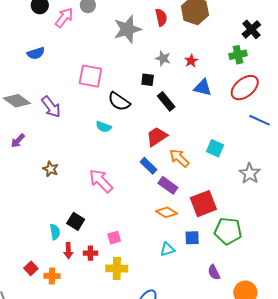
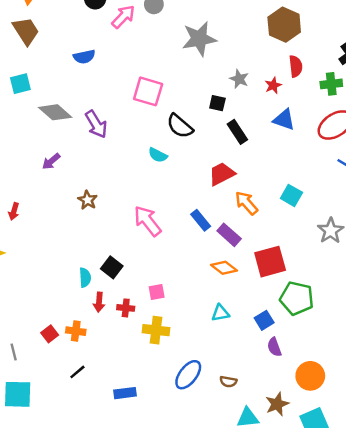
red semicircle: (161, 17) -> (296, 66), moved
blue rectangle: (148, 166) -> (201, 220), moved
blue square: (192, 238) -> (264, 320), moved, turned -35
red square: (31, 268) -> (50, 334), moved

